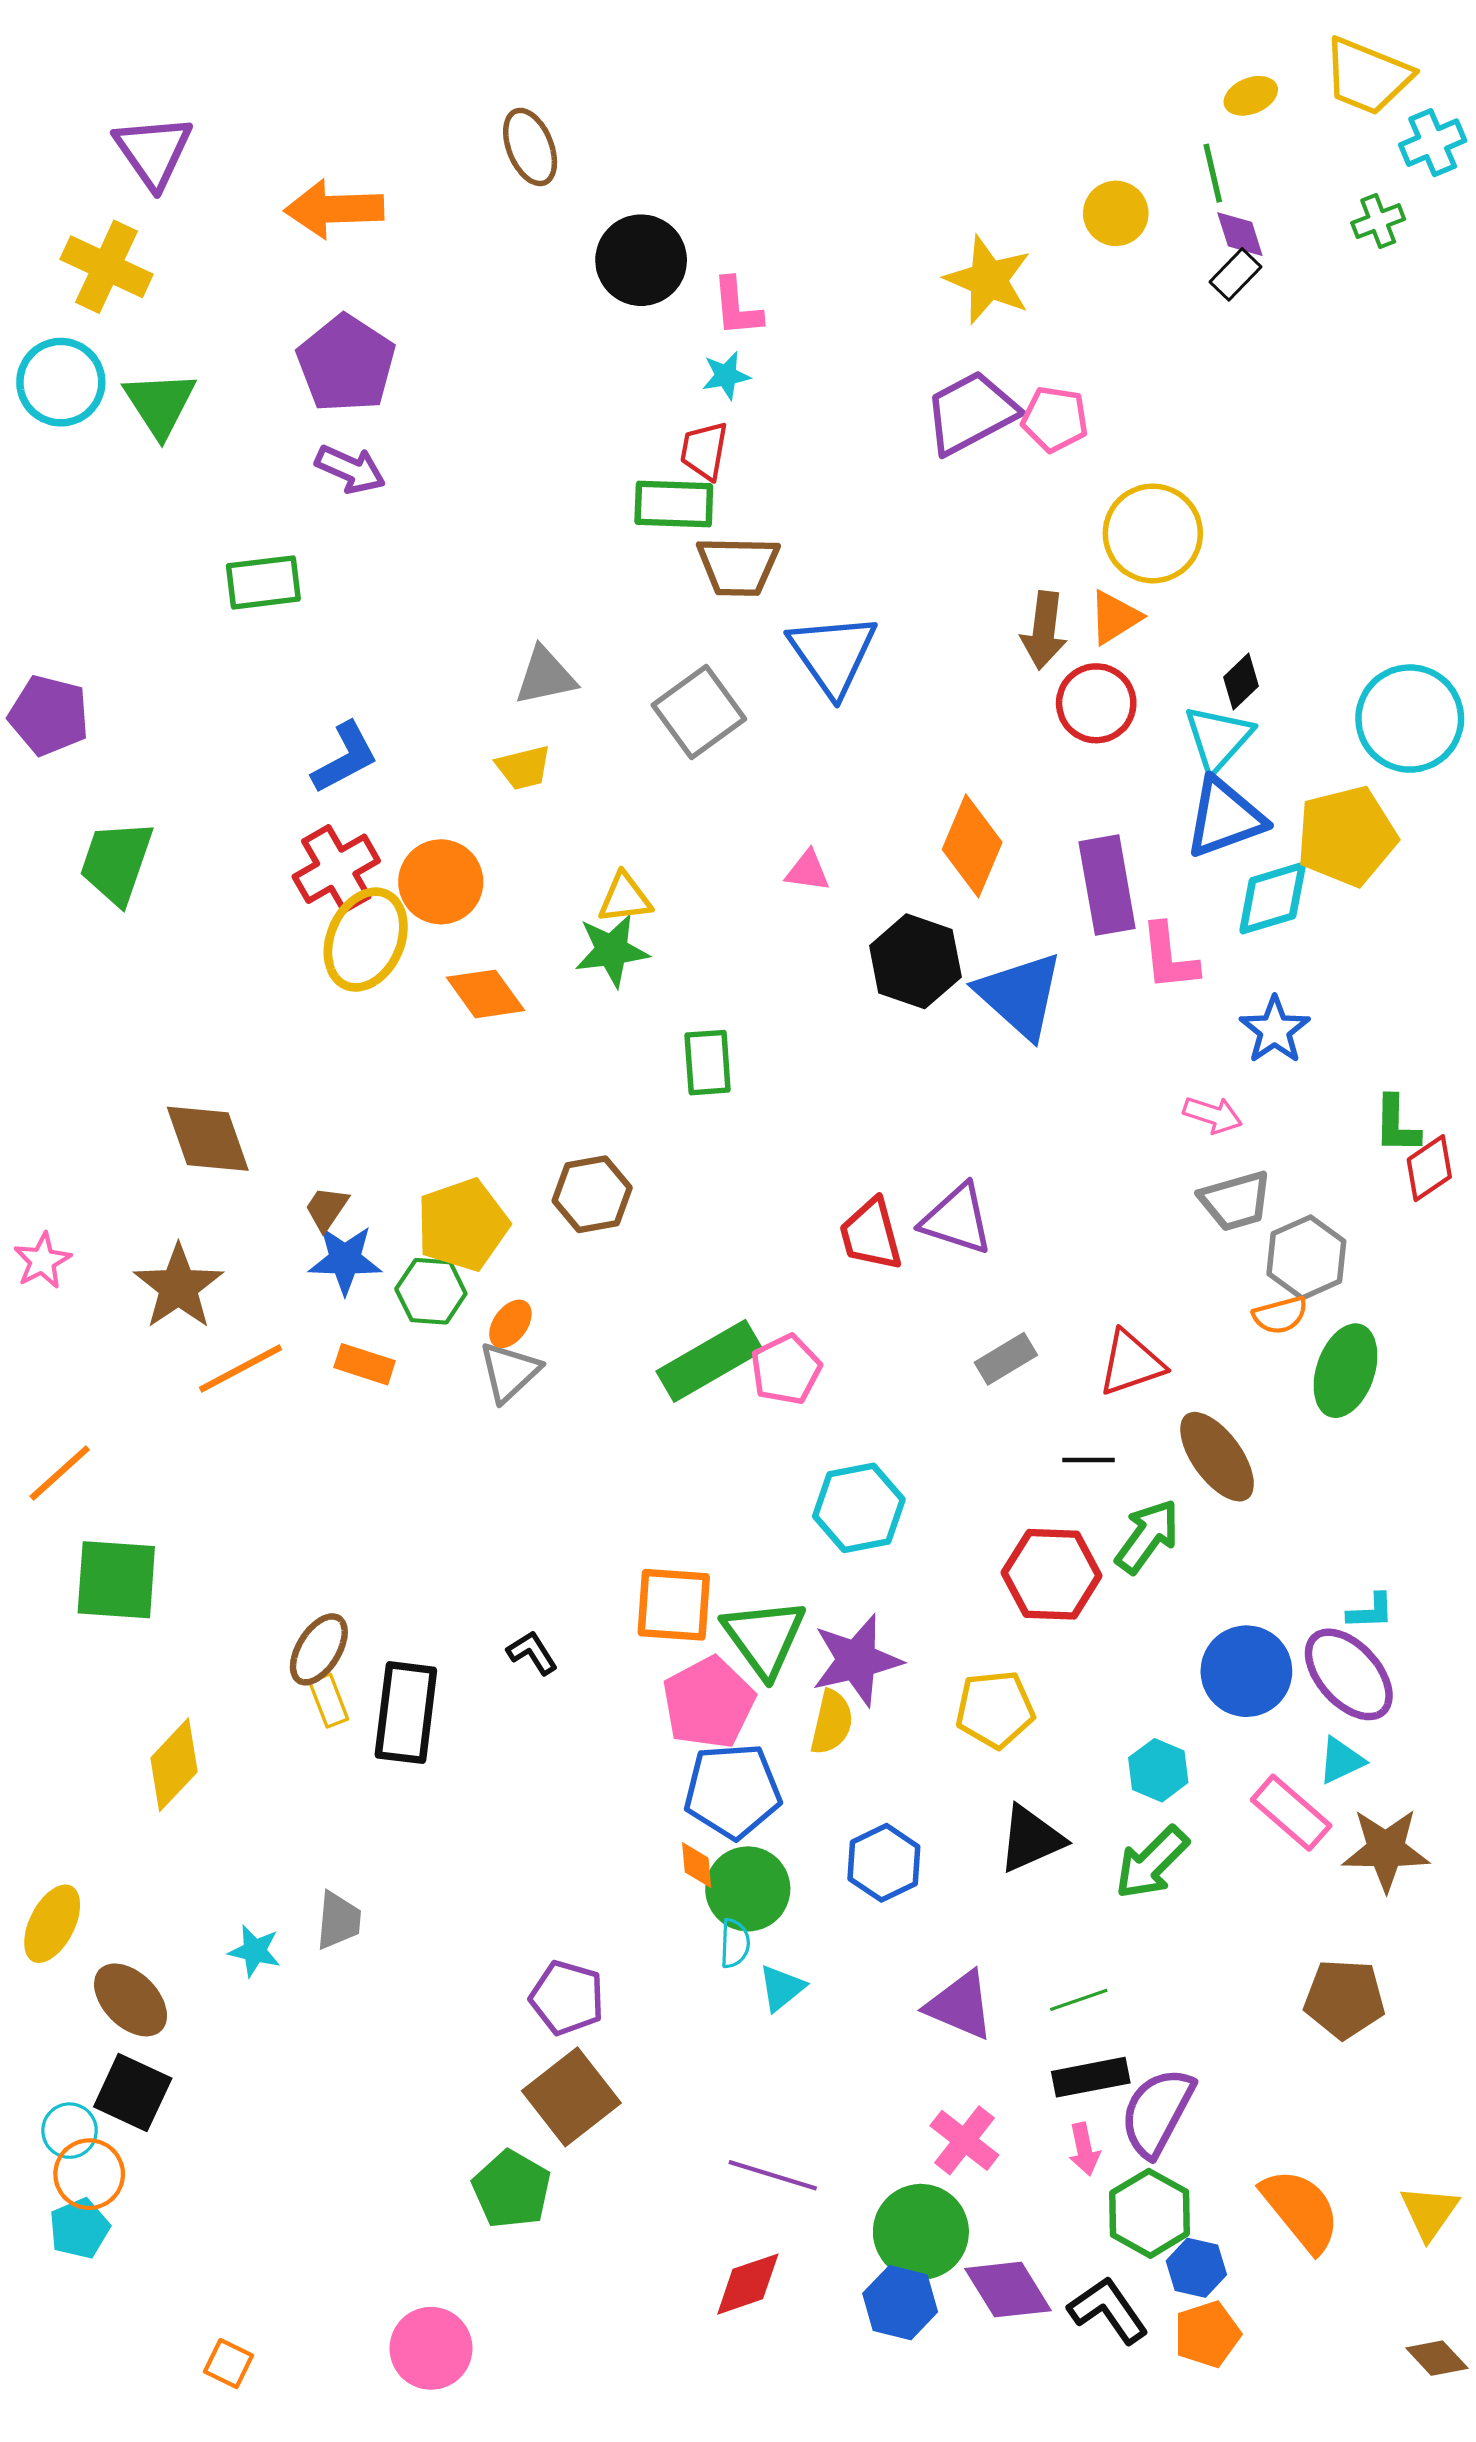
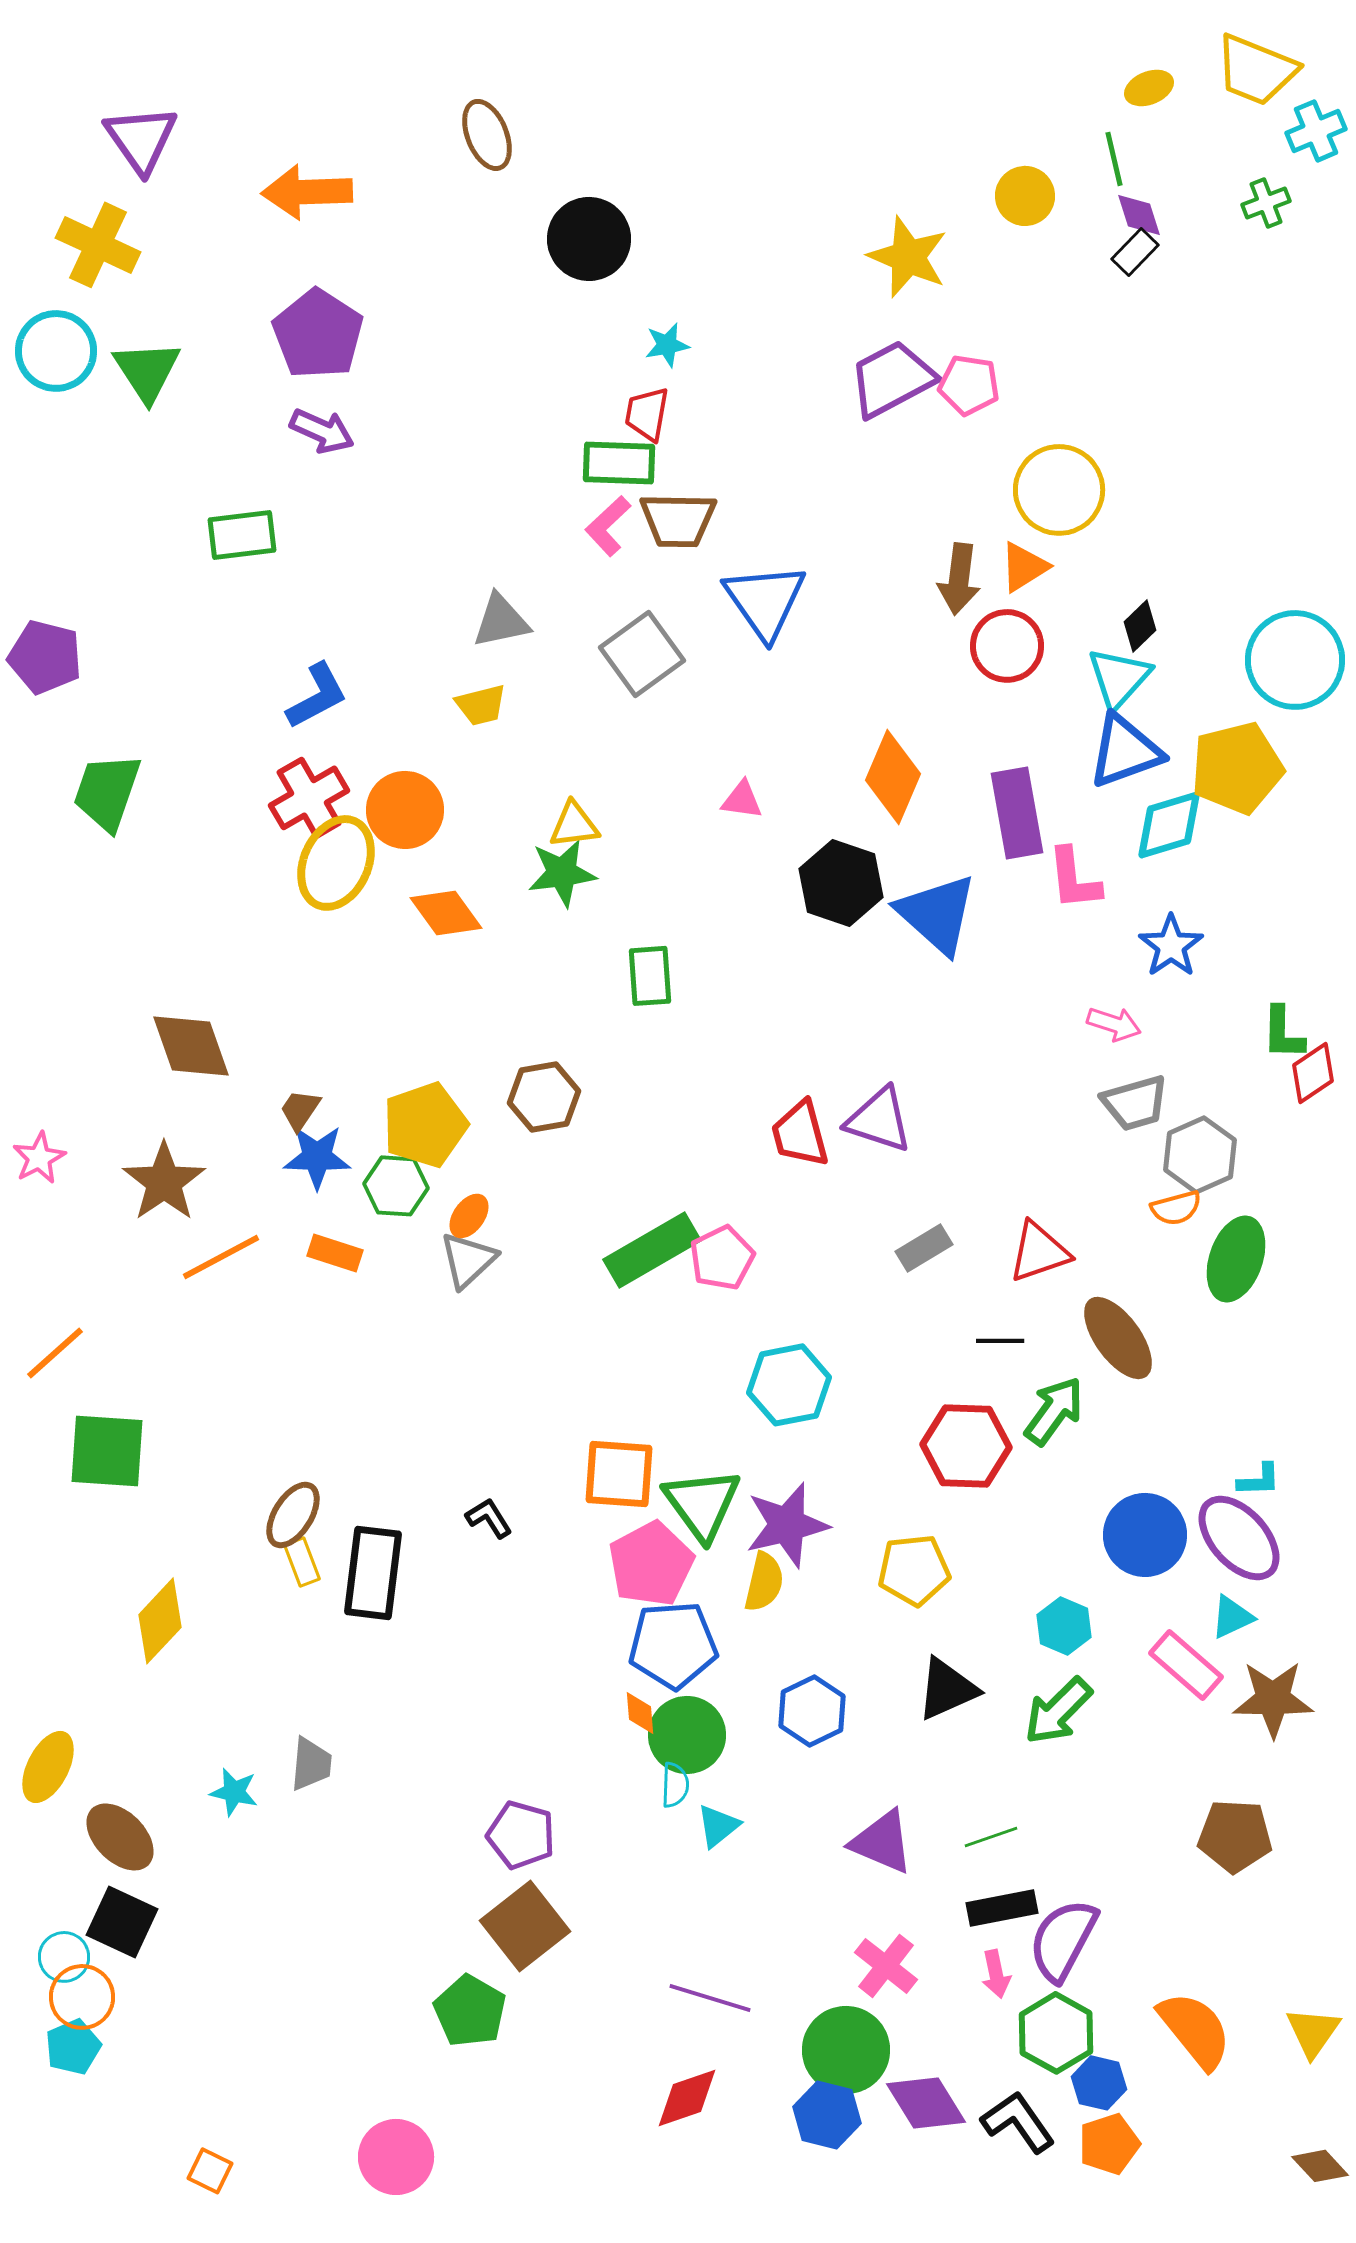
pink L-shape: (737, 307) -> (608, 526), moved, turned 52

